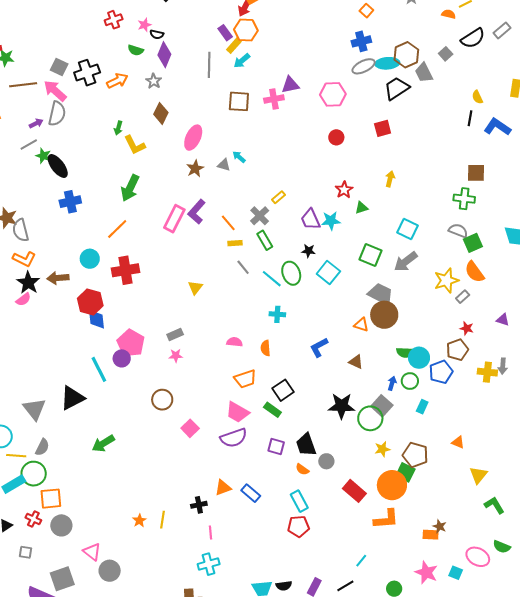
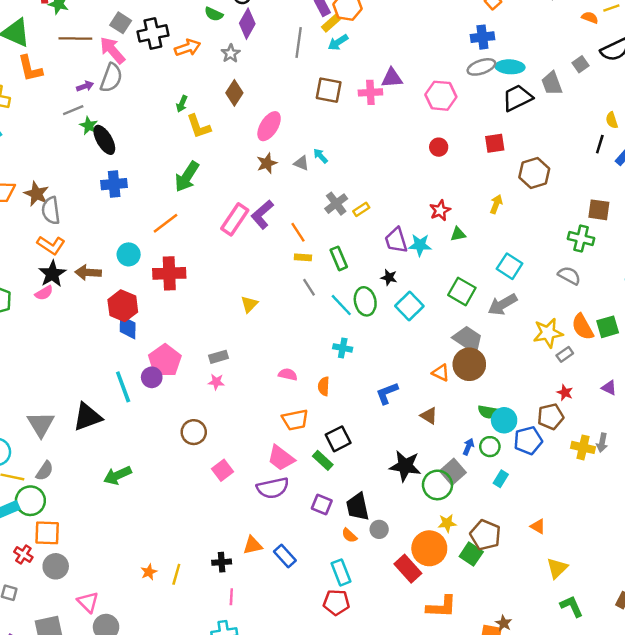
brown hexagon: (406, 55) -> (534, 173), moved
gray cross: (260, 216) -> (336, 204), moved
green square: (473, 243) -> (608, 327), moved
orange circle: (392, 485) -> (429, 548), moved

